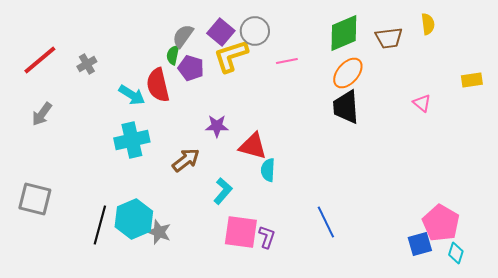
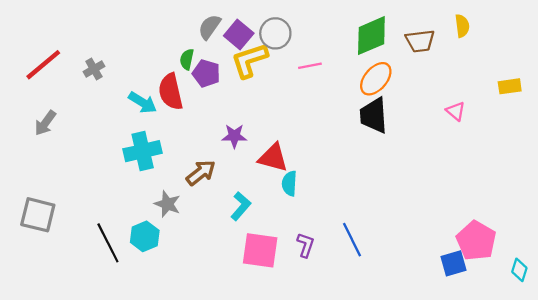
gray semicircle: (183, 36) -> (209, 27), moved
cyan hexagon: (134, 219) -> (145, 236), size x0.7
black line: (100, 225) -> (108, 243), turned -42
gray star: (159, 232) -> (167, 204), moved
purple L-shape: (267, 237) -> (306, 245), moved
cyan diamond: (456, 253) -> (519, 270), moved

